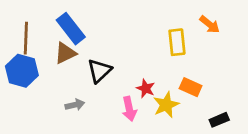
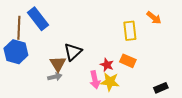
blue rectangle: (71, 29) -> (38, 19), moved
brown triangle: (65, 53) -> (58, 64), moved, turned -36
orange rectangle: (191, 87) -> (128, 61), moved
yellow star: (166, 105) -> (110, 82), moved, turned 30

